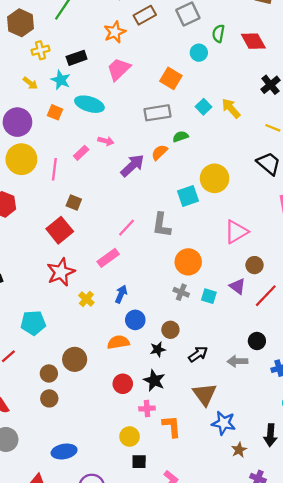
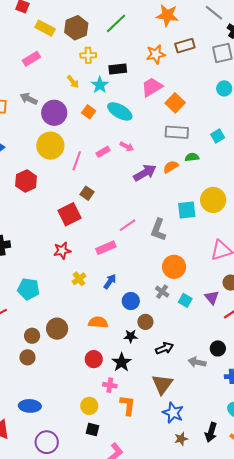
orange square: (171, 78) -> (175, 103), moved
red star: (61, 272) -> (62, 251), size x0.7
blue circle: (135, 320) -> (131, 301), moved

